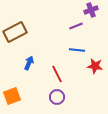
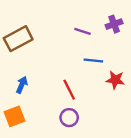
purple cross: (91, 10) -> (114, 24), moved
purple line: (76, 26) -> (82, 31), moved, turned 40
blue arrow: (29, 63) -> (22, 85), moved

